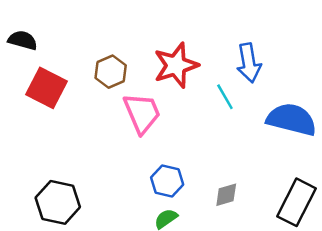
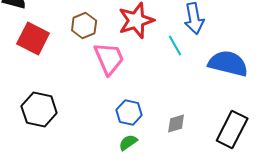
black hexagon: (58, 202) -> (39, 110), moved

